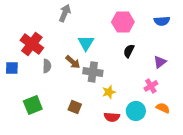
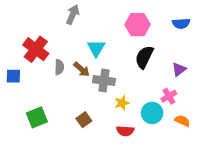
black semicircle: (129, 51) -> (144, 57), size x1.5
gray semicircle: (47, 66) -> (59, 67), moved
brown square: (75, 107) -> (84, 120), turned 32
cyan circle: (136, 111) -> (152, 113), moved

